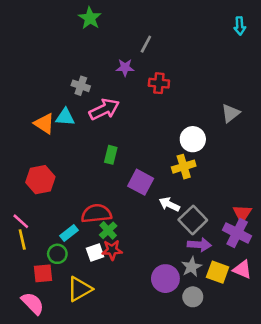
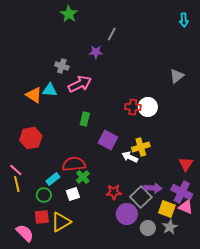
red cross: (159, 83) -> (133, 107), moved
gray triangle: (231, 113) -> (177, 76), moved
yellow cross: (184, 167) -> (141, 147), moved
gray square: (193, 220) -> (141, 197), moved
purple cross: (237, 233) -> (182, 192), moved
red star: (112, 250) -> (114, 192), moved
gray star: (191, 267) -> (170, 227), moved
red square: (43, 273) -> (42, 217), moved

